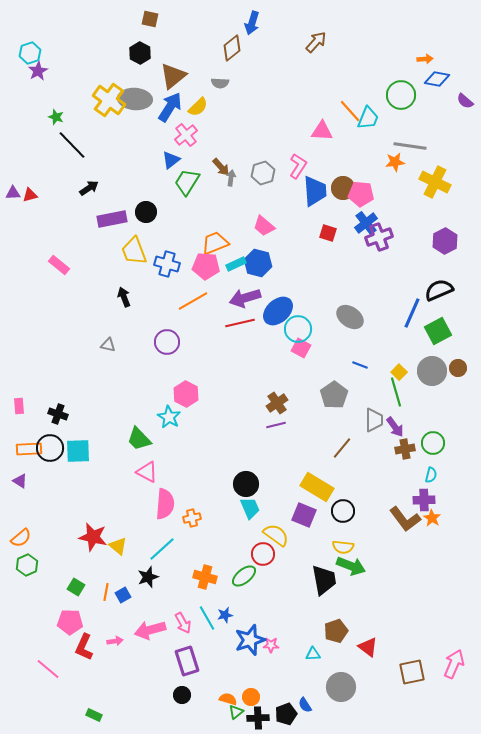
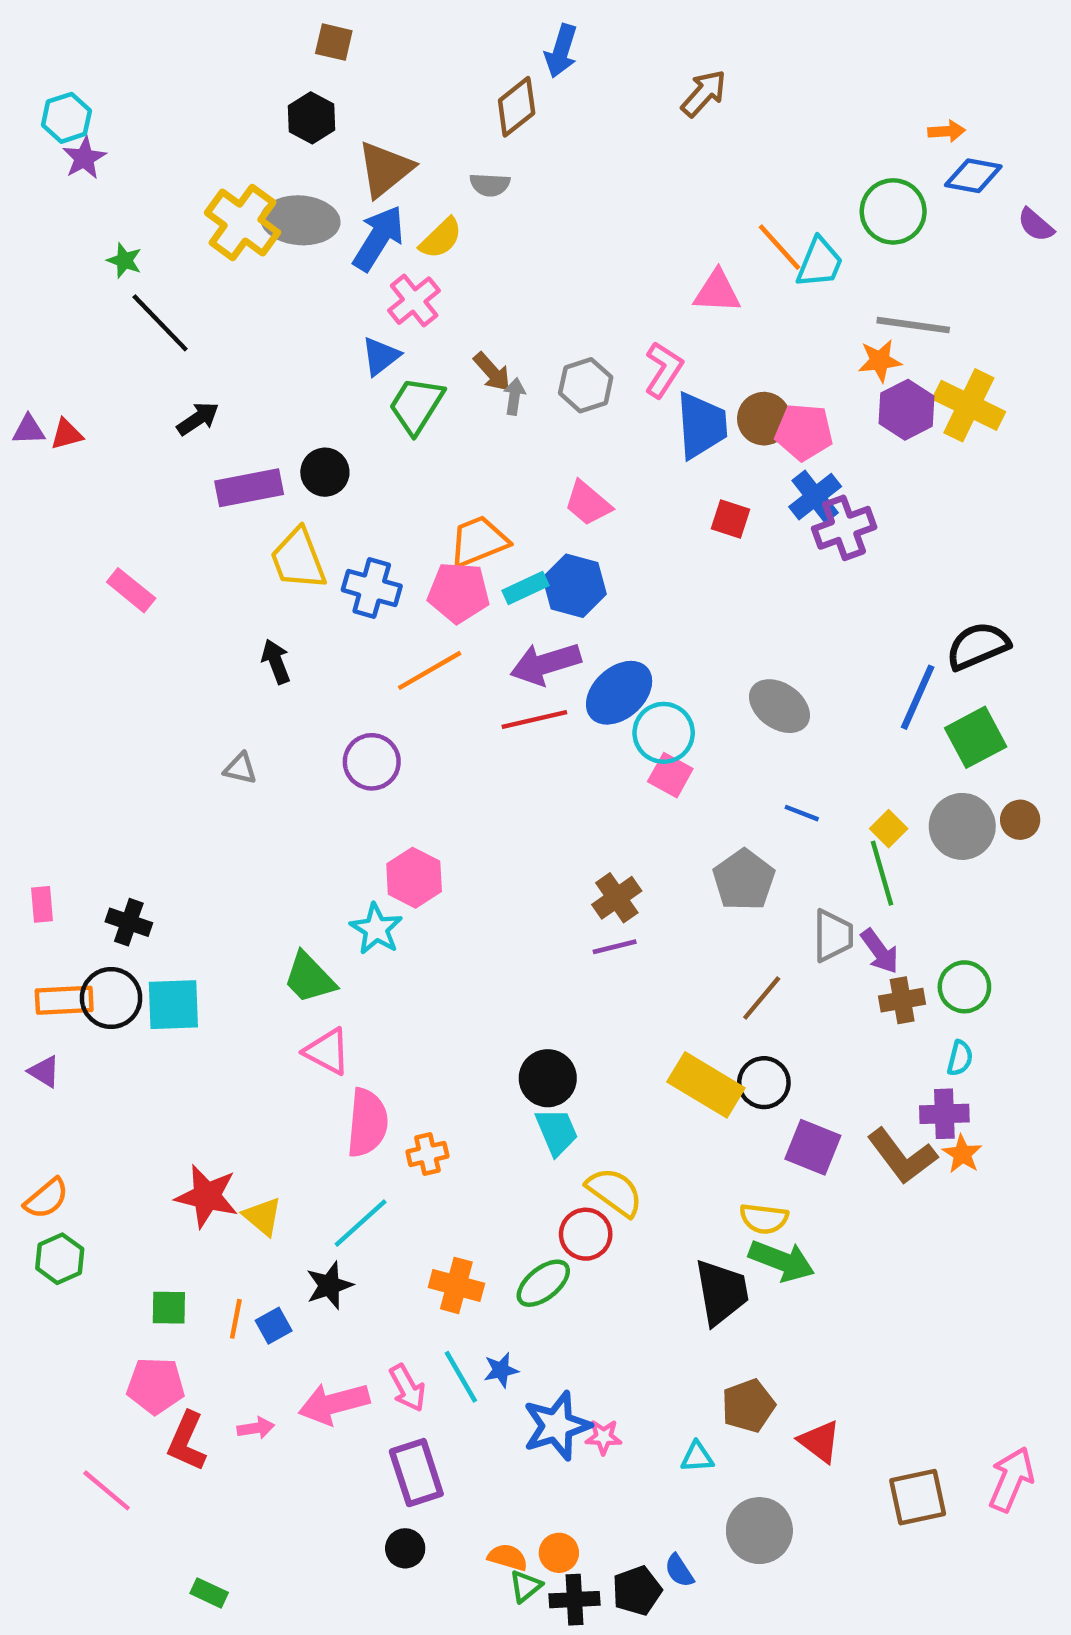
purple hexagon: (445, 241) -> (906, 410), moved
black circle: (343, 511) -> (764, 1083), moved
purple square: (304, 515) -> (813, 1147), moved
green square: (76, 587) -> (169, 1308), turned -30

